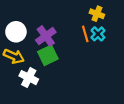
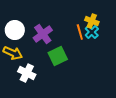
yellow cross: (97, 14) -> (92, 21), moved
green square: (48, 55) -> (58, 56), moved

